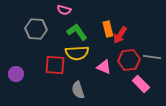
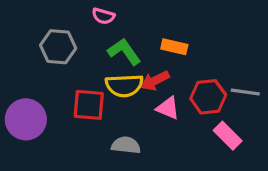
orange rectangle: (108, 29) -> (174, 47), turned -63
red arrow: (120, 35) -> (155, 81), moved, turned 30
purple circle: (16, 74) -> (26, 119), size x1.6
gray semicircle: (78, 90) -> (126, 145), turned 114

